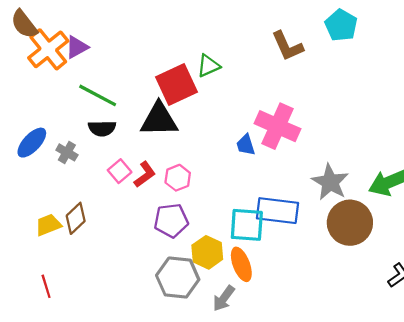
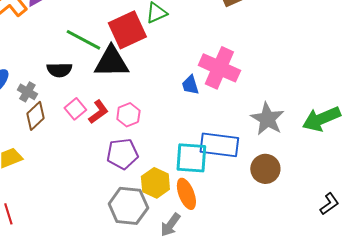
green line: (98, 95) -> (83, 40), moved
brown diamond: (76, 218) -> (35, 116), moved
brown circle: (350, 223) -> (265, 169), moved, size x0.7

